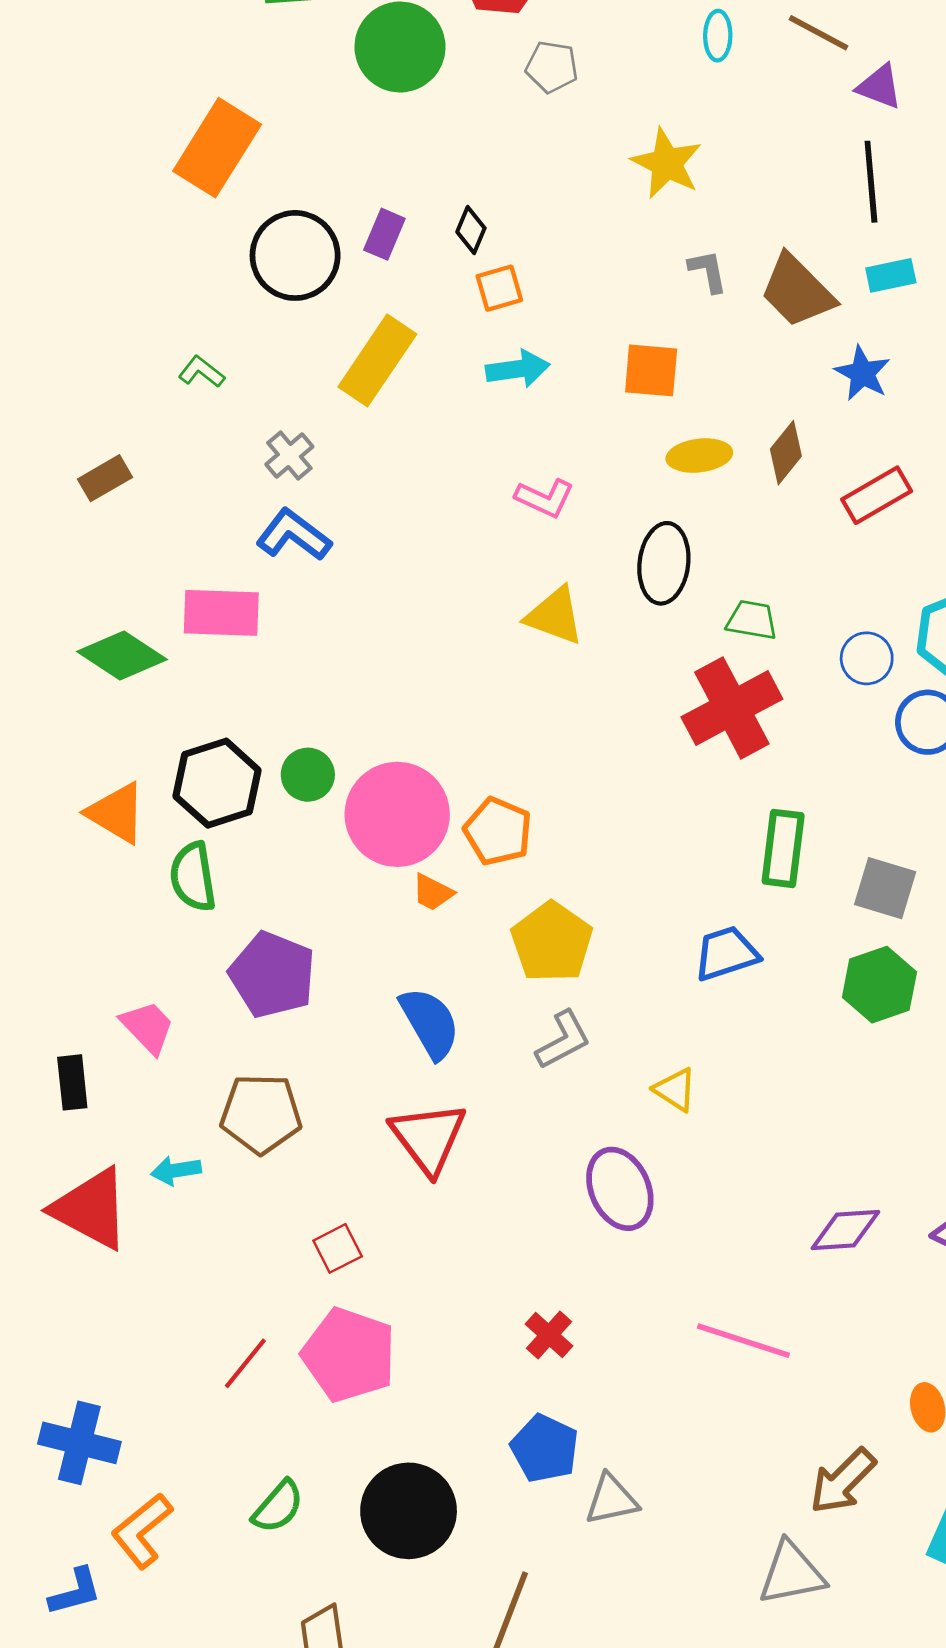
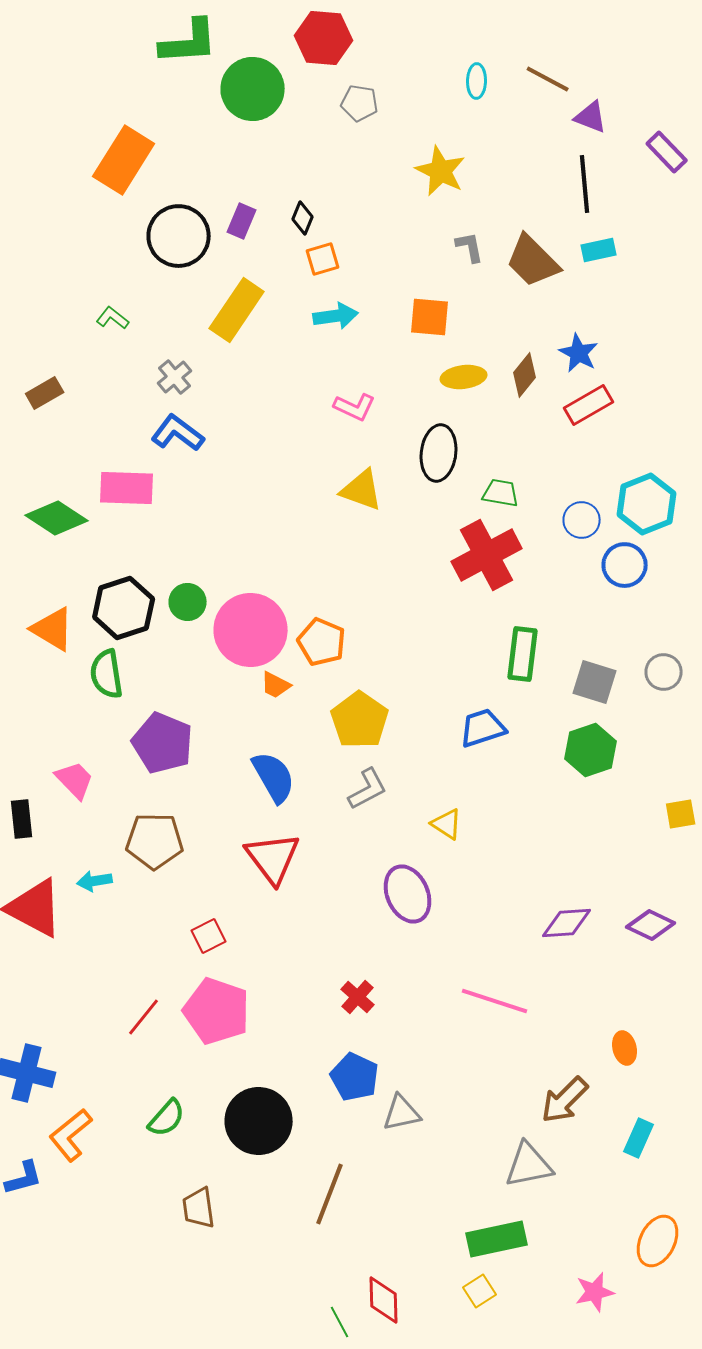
blue star: (862, 373) -> (579, 353), moved

